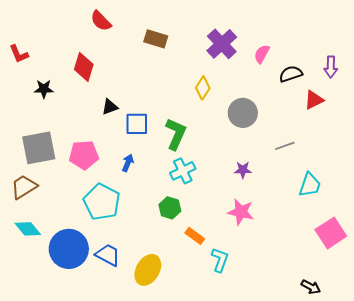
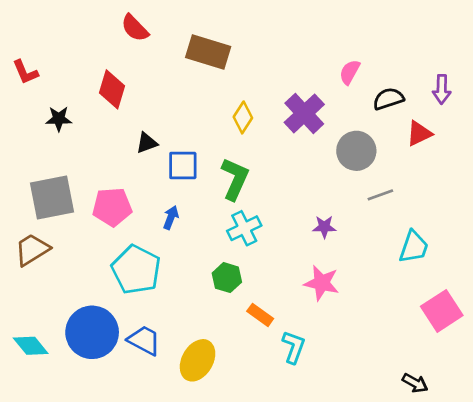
brown rectangle: (156, 39) -> (208, 52), size x1.4
purple cross: (222, 44) -> (304, 113), moved
yellow diamond: (203, 88) -> (243, 117), moved
gray circle: (243, 113) -> (356, 151), moved
cyan diamond: (28, 229) -> (31, 346), moved

